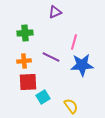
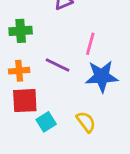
yellow semicircle: (71, 106) -> (86, 122), moved

